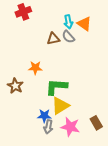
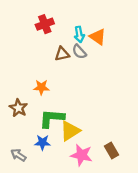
red cross: (23, 12) -> (45, 24), moved
green L-shape: (56, 87) -> (52, 118), moved
blue star: (44, 116) -> (43, 142), moved
gray arrow: (48, 127) -> (18, 155), moved, turned 112

